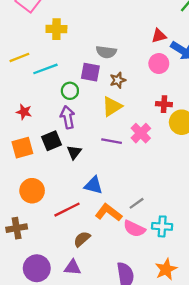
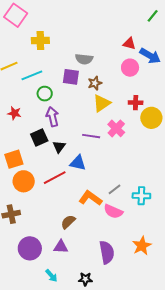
red triangle: (159, 36) -> (129, 44), turned 32
green circle: (70, 91) -> (45, 94), moved
yellow triangle: (112, 106) -> (102, 103), moved
orange square: (22, 148) -> (14, 159), moved
blue triangle: (93, 185) -> (78, 163), moved
red line: (67, 210) -> (55, 178), moved
cyan cross: (162, 226) -> (141, 196), moved

